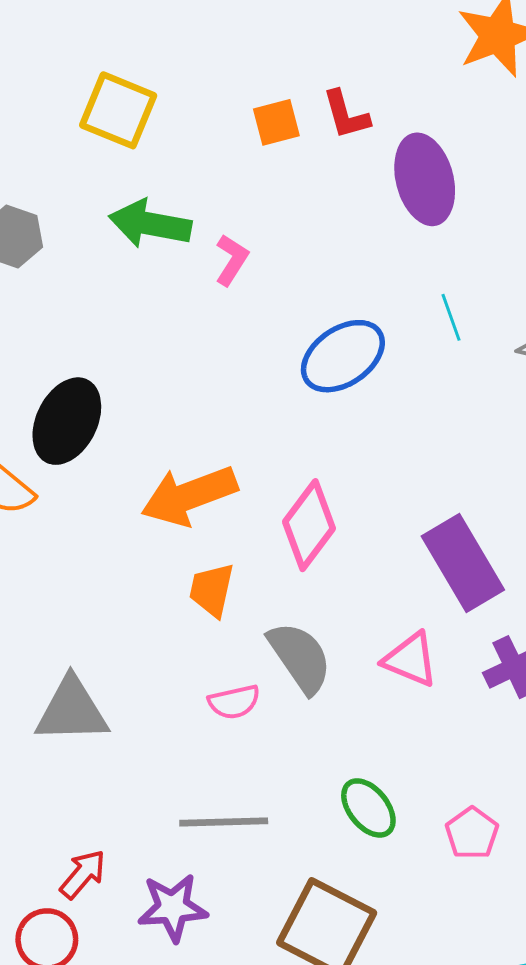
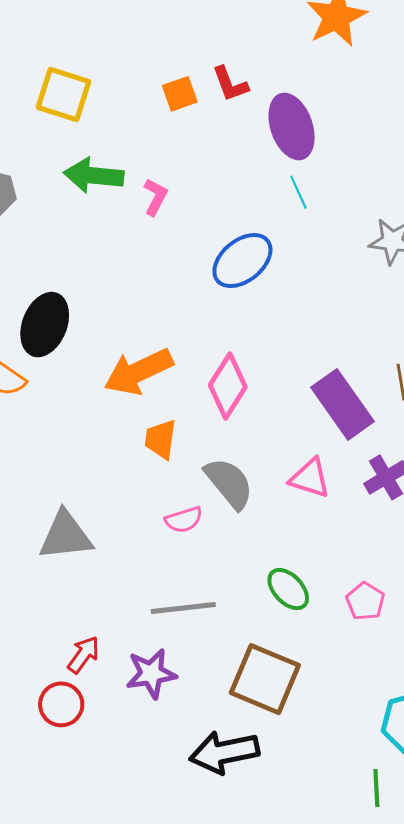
cyan line: (451, 317) -> (298, 192), moved

